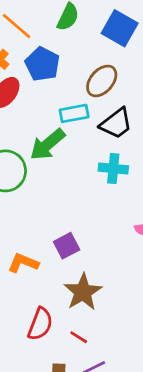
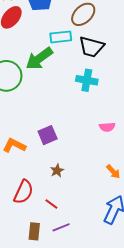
black trapezoid: (116, 123) -> (92, 47), turned 48
brown star: (83, 292) -> (57, 171), size x0.5

